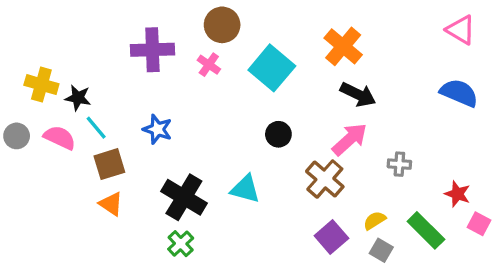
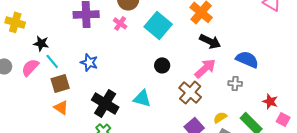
yellow cross: (41, 85) -> (15, 22), moved
blue semicircle: (459, 93) -> (247, 59), moved
pink semicircle: (60, 138) -> (30, 67), turned -72

